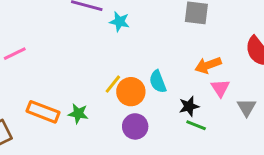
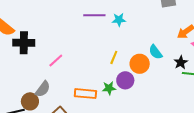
yellow line: (113, 84) -> (114, 57), moved
purple circle: (135, 126) -> (125, 80), moved

